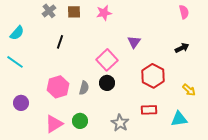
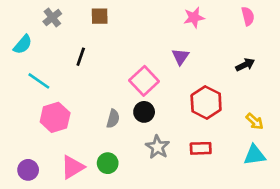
gray cross: (49, 11) -> (52, 18), moved
pink star: (104, 13) -> (194, 18), moved
cyan line: (15, 62) -> (39, 81), moved
pink hexagon: (58, 87) -> (55, 117), moved
purple circle: (21, 103) -> (28, 170), moved
cyan triangle: (179, 119) -> (255, 155), moved
gray star: (120, 123) -> (158, 147), moved

